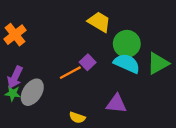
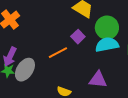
purple square: (88, 62) -> (78, 37), moved
cyan semicircle: (127, 63) -> (107, 45), turned -35

